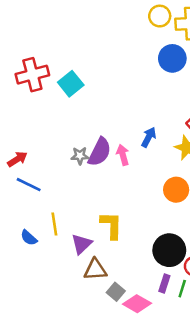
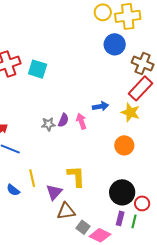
cyan square: (71, 84) -> (38, 69), turned -30
blue arrow: (149, 137) -> (100, 106), turned 56
purple semicircle: (100, 152) -> (63, 120), size x0.6

